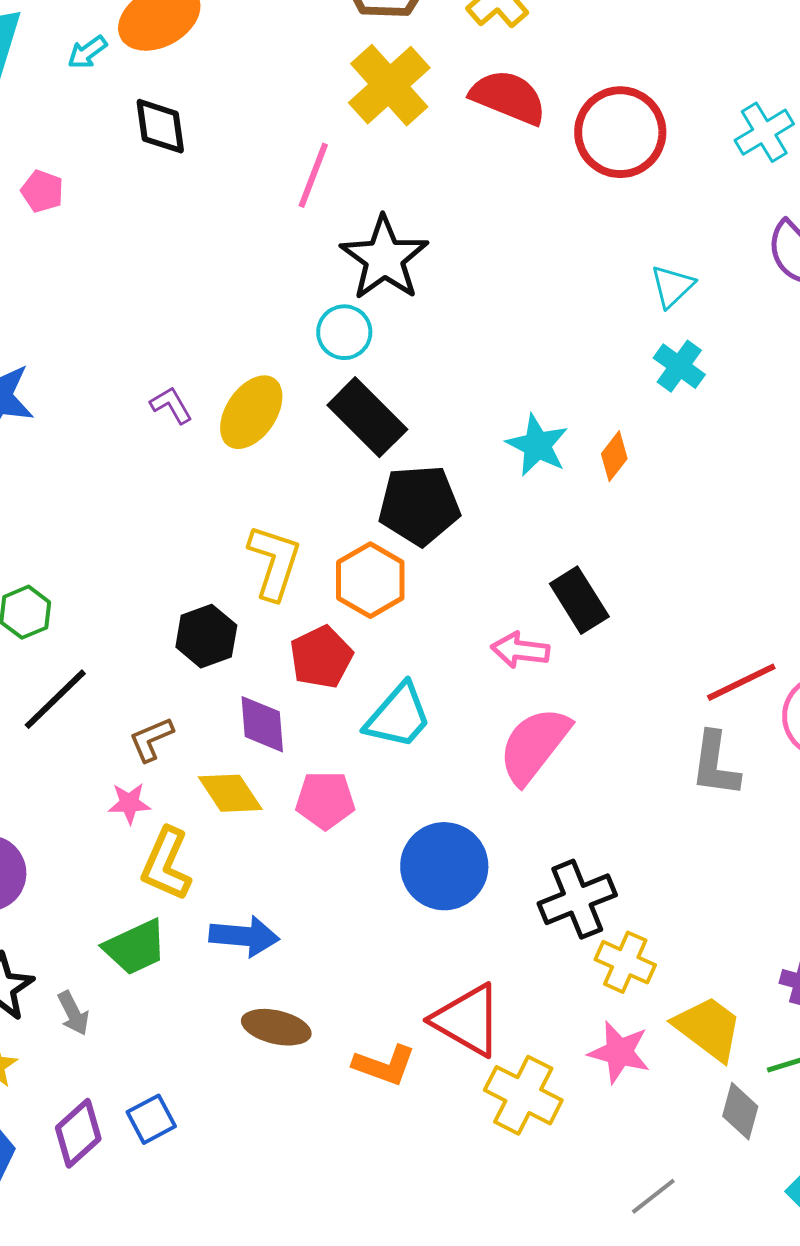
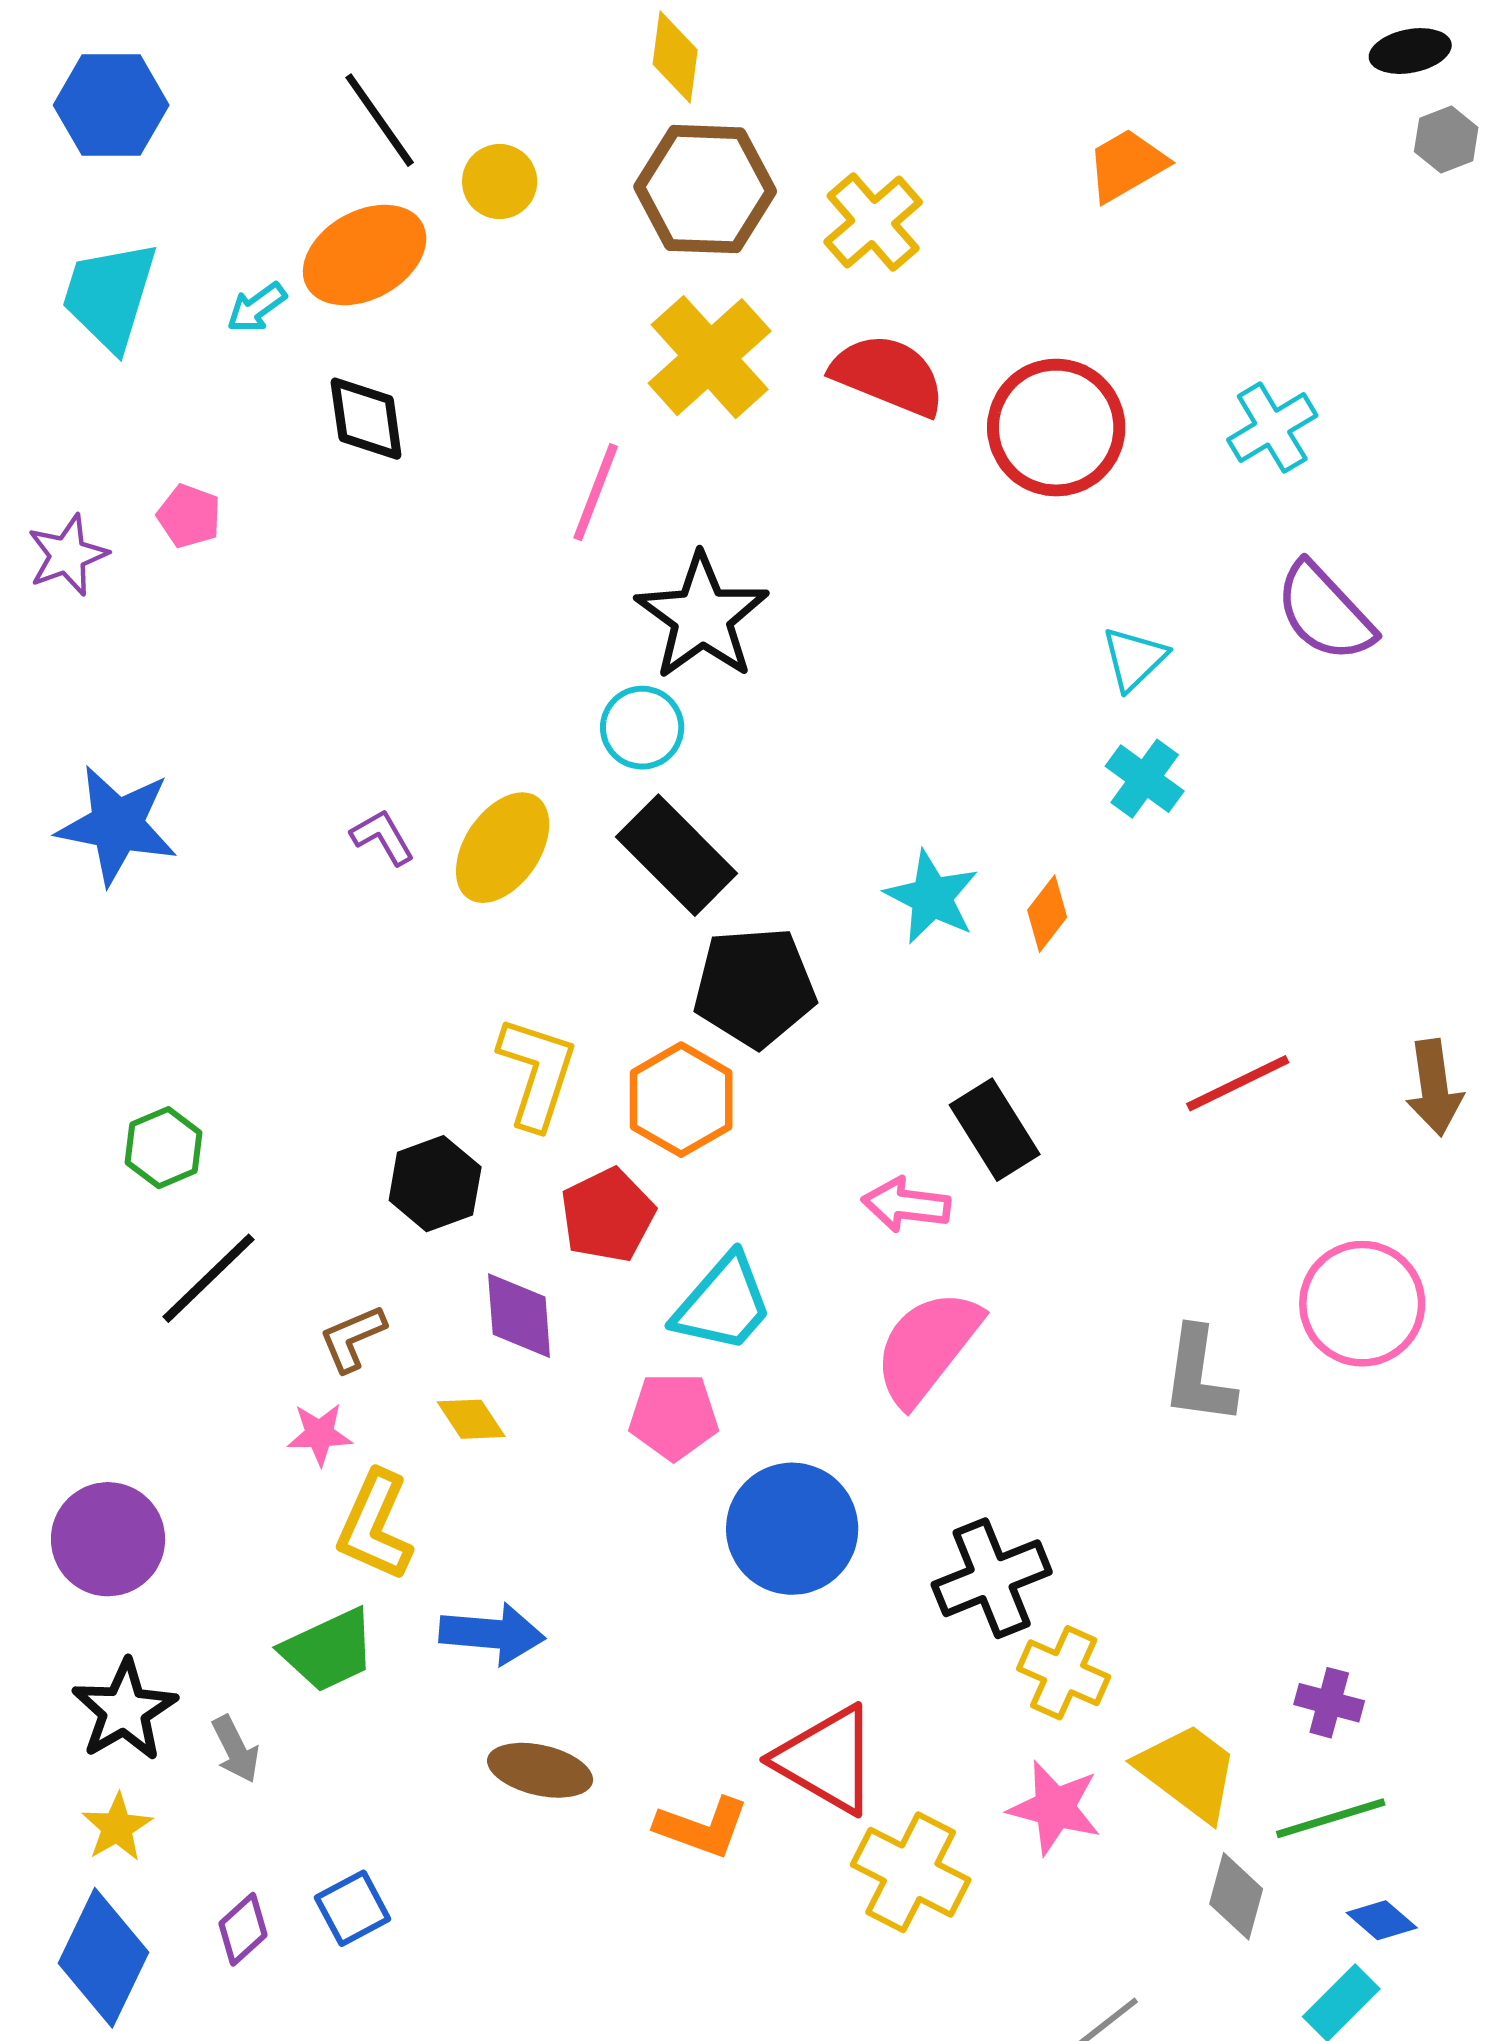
red line: (741, 682) -> (1238, 1083), moved
yellow diamond: (230, 793) -> (471, 1419), size x0.7
pink pentagon: (325, 800) -> (674, 1416), moved
purple diamond: (78, 1133) -> (243, 1929), size x0.7

